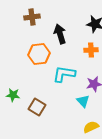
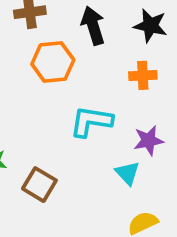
black arrow: (60, 34) -> (93, 26), moved
orange hexagon: (39, 54) -> (53, 62), moved

